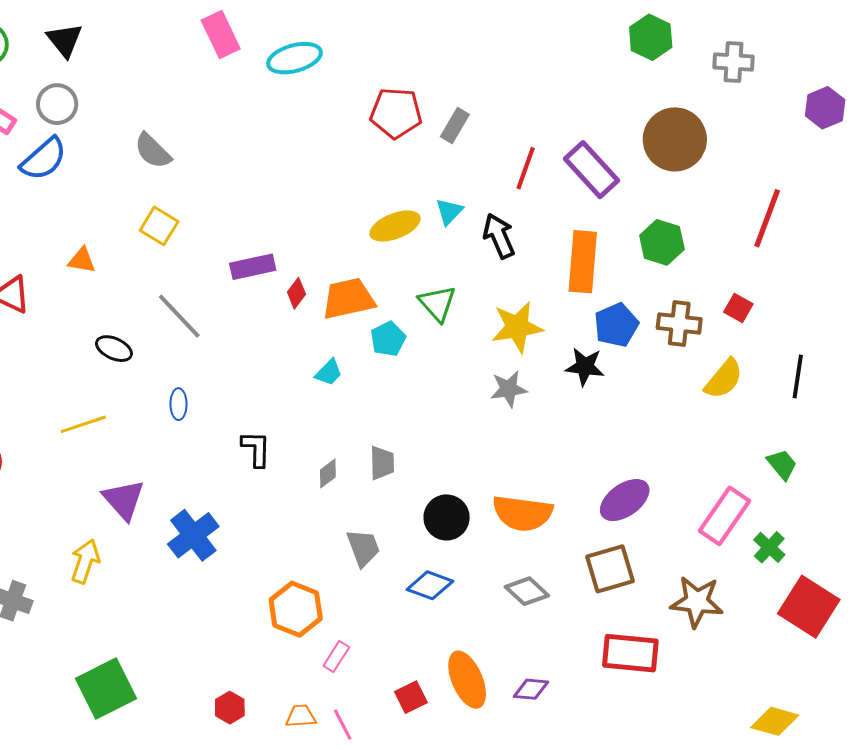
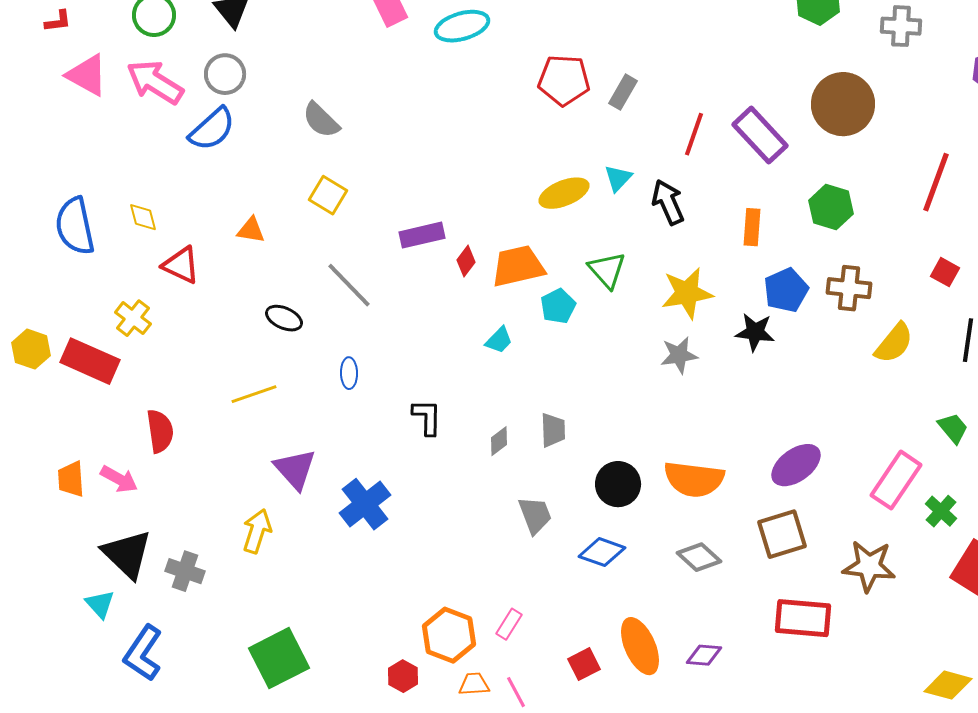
orange rectangle: (583, 262) -> (752, 227), size x0.6
red square: (738, 308) -> (945, 272), moved
orange hexagon: (296, 609) -> (449, 635), moved

